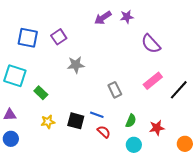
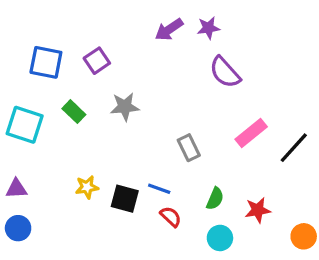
purple semicircle: (151, 44) -> (225, 72), moved
green rectangle: (41, 93) -> (74, 112), moved
yellow star: (48, 122) -> (87, 187), moved

